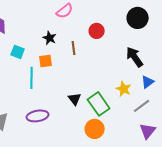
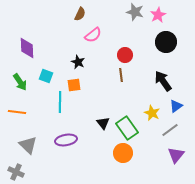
brown line: (74, 48) -> (121, 75), moved

